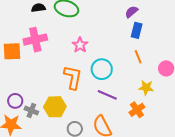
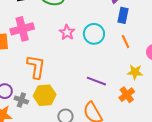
cyan circle: (102, 69) -> (94, 34), moved
orange L-shape: (73, 77) -> (36, 67), moved

